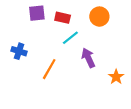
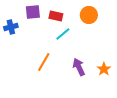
blue cross: (19, 51) -> (11, 27), moved, turned -32
purple arrow: (88, 58) -> (79, 67), moved

